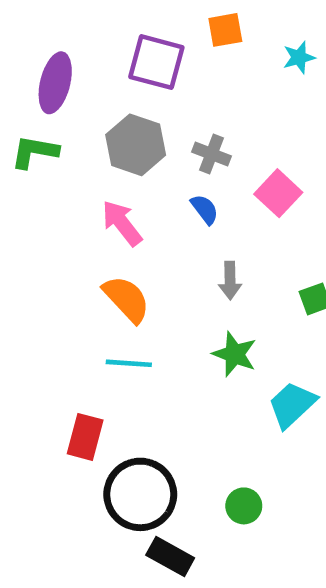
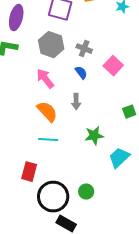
gray arrow: (230, 281) -> (76, 102), moved
green star: (235, 354) -> (94, 136), turned -30
green circle: (244, 506) -> (86, 192), moved

